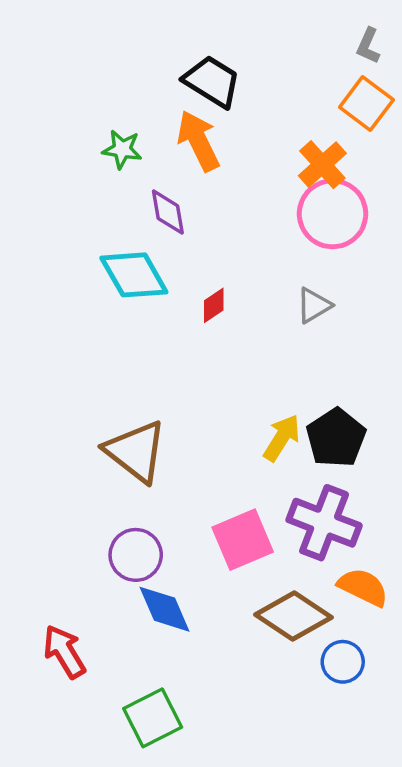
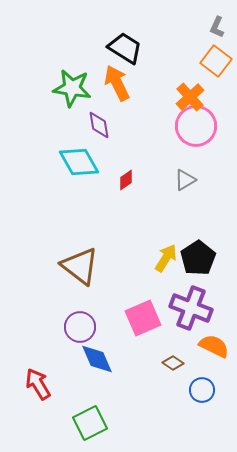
green star: (122, 149) -> (72, 88), size x1.6
brown diamond: (293, 616) -> (173, 363), size x0.5

